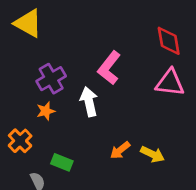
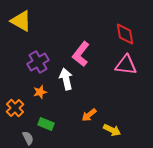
orange star: (46, 111) -> (40, 92), moved
yellow arrow: (152, 154) -> (112, 130), moved

